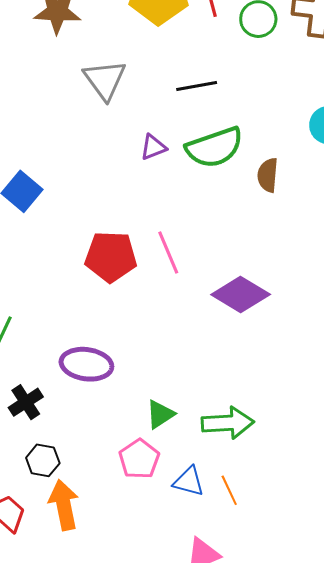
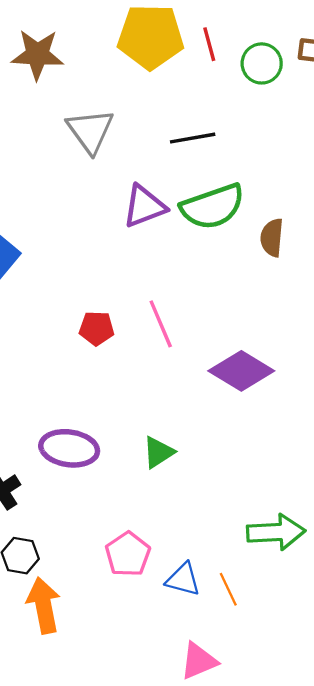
purple triangle: (153, 147) -> (144, 206), size x1.5
red pentagon: (111, 257) -> (97, 328), size x0.6
green triangle: (160, 414) -> (158, 452), moved
green arrow: (228, 423) -> (276, 532), moved

